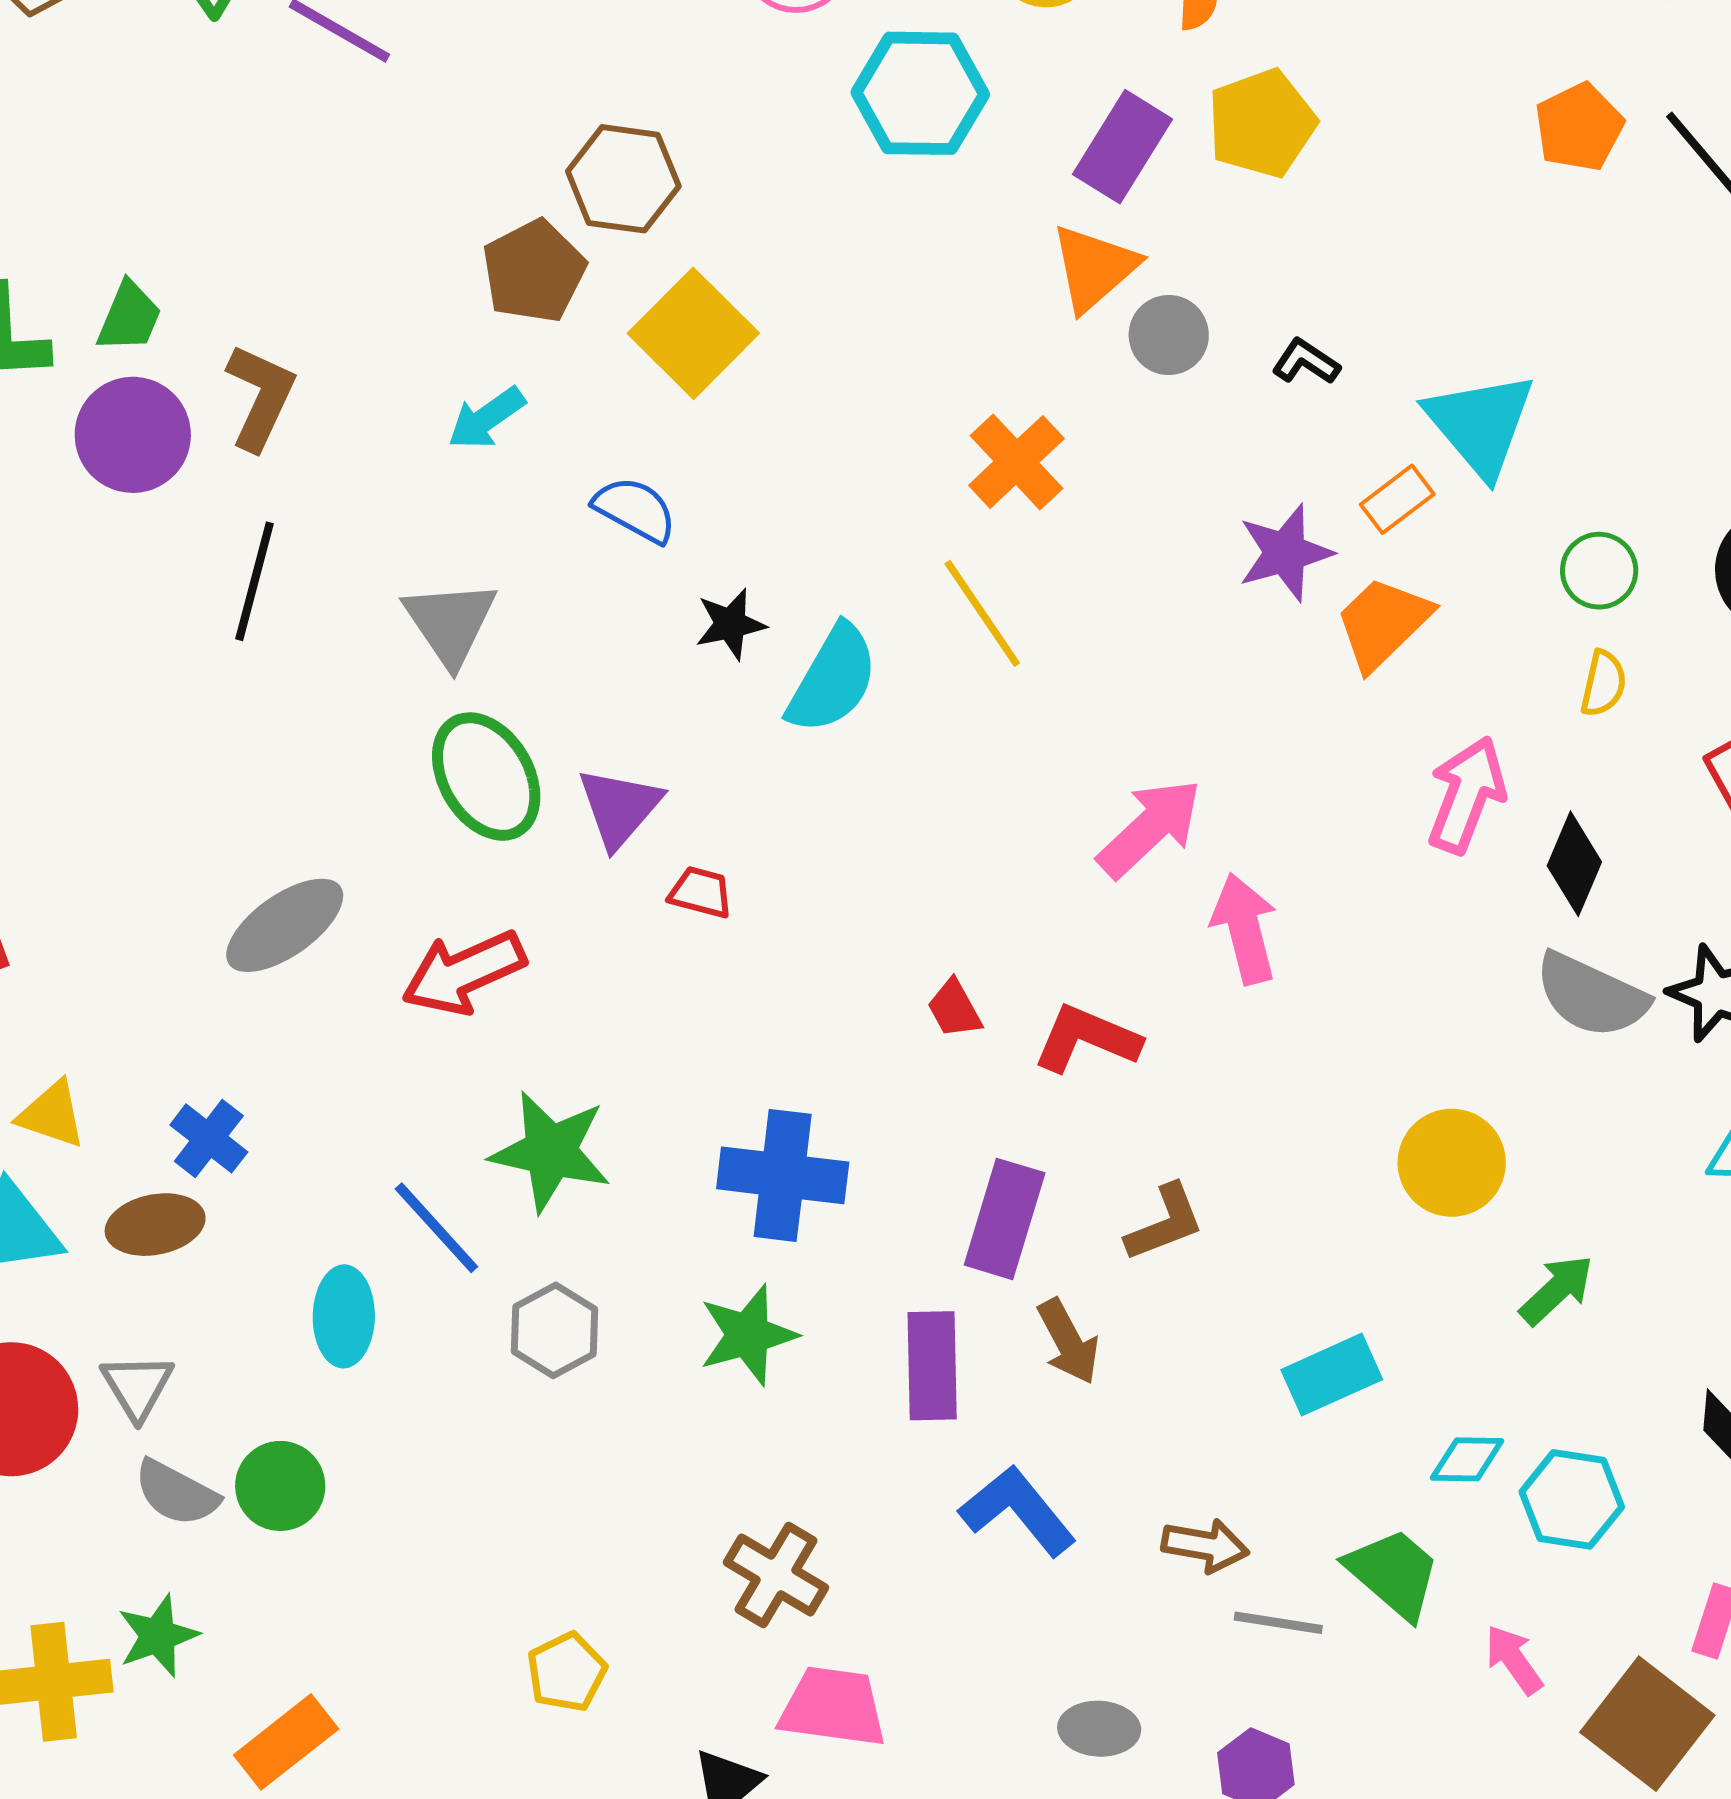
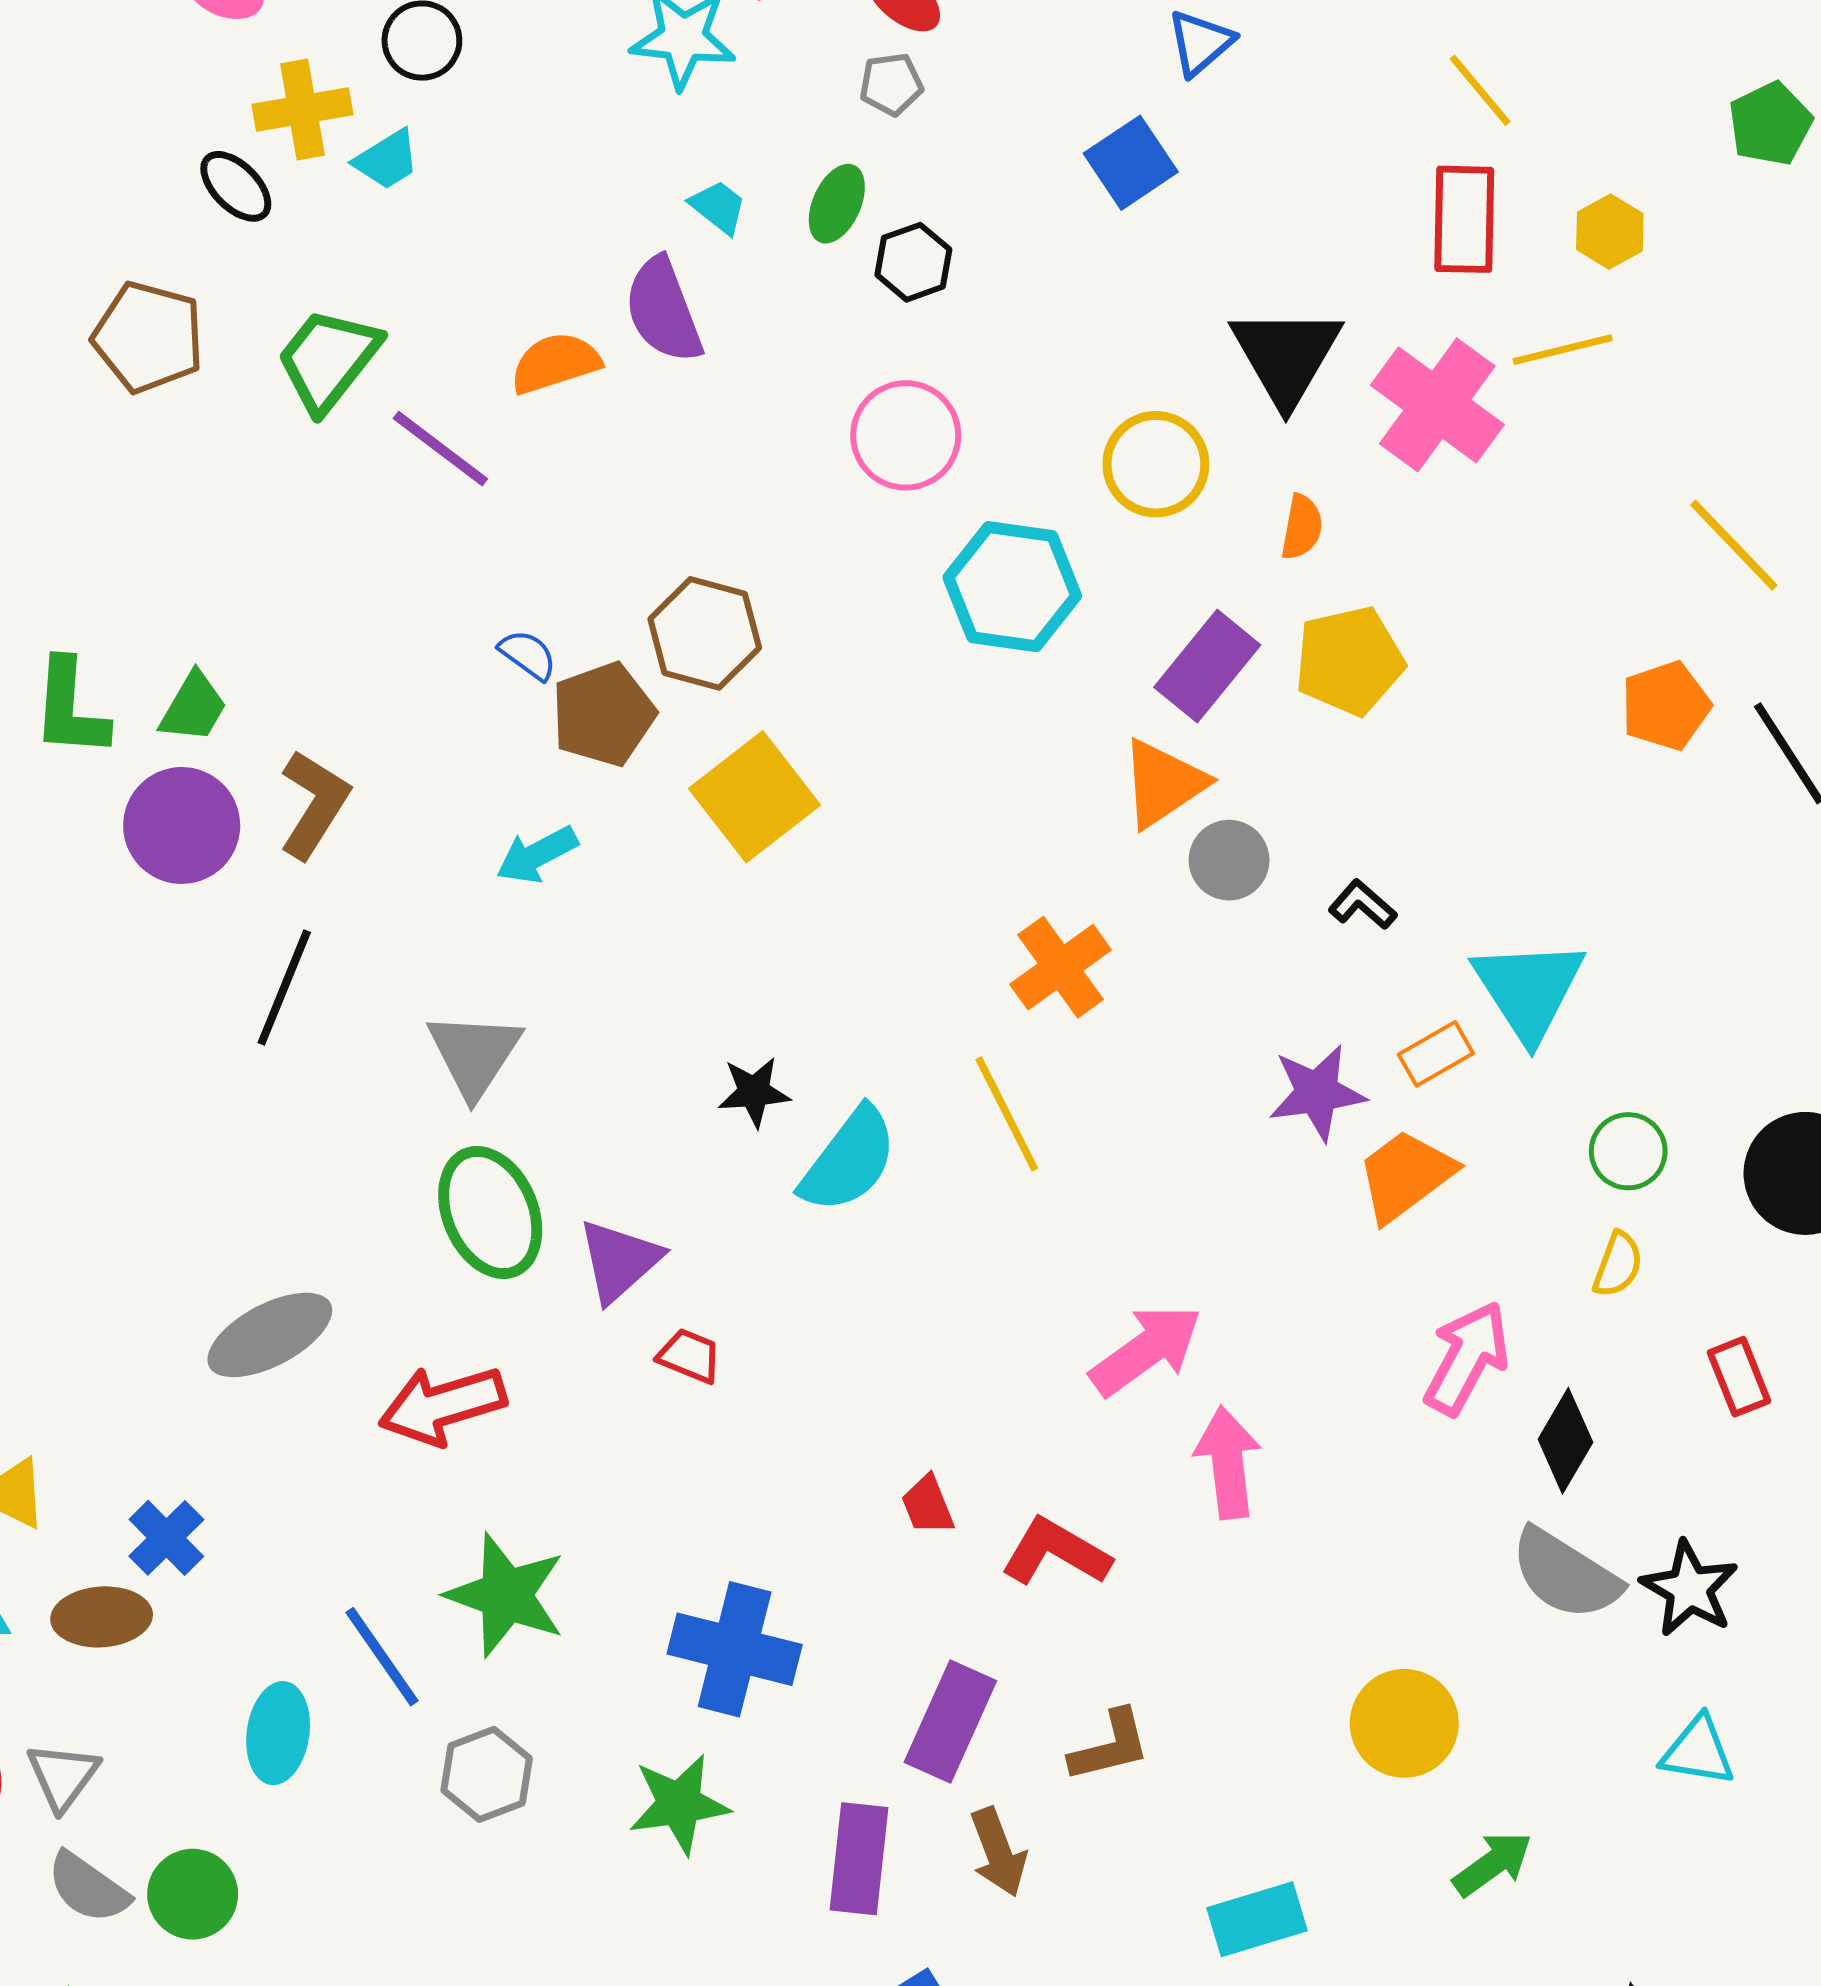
blue semicircle: (635, 510) -> (528, 655), moved, size x0.7

